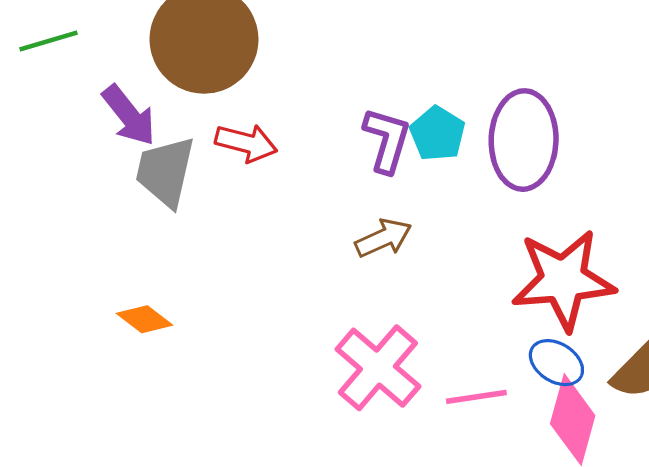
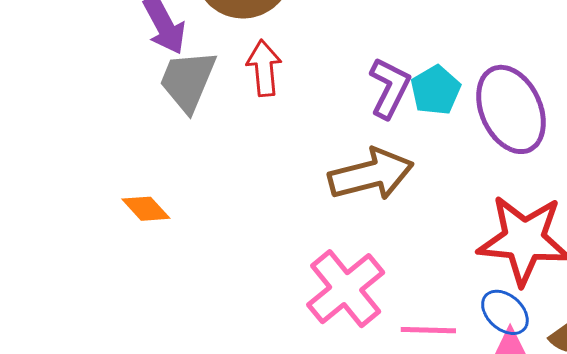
purple ellipse: (524, 140) -> (511, 109), turned -36
red arrow: (246, 143) -> (264, 68), turned -120
brown arrow: (383, 238) -> (371, 174), size x1.6

